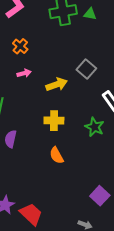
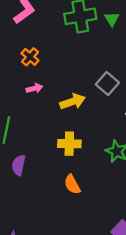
green triangle: (90, 14) -> (112, 19), turned 48

